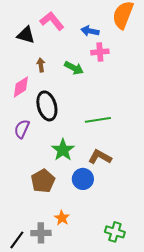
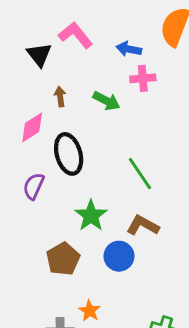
black triangle: (26, 35) -> (39, 55), turned 36
green line: (98, 120) -> (140, 174), turned 65

